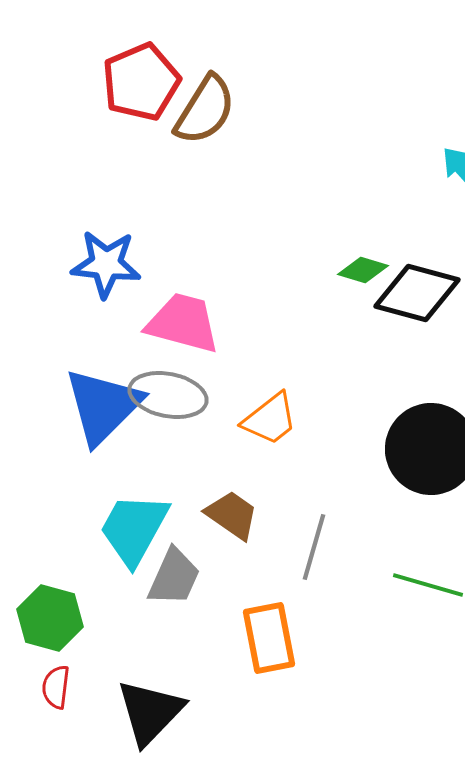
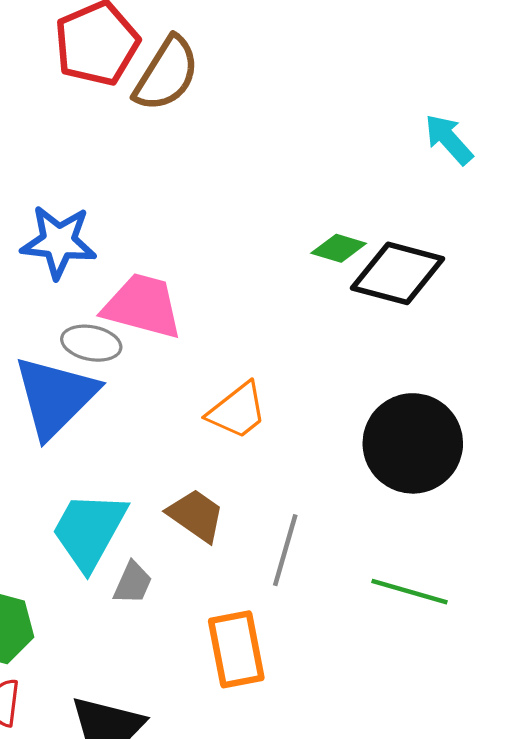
gray ellipse: (168, 395) -> (91, 343), moved, size x0.7
gray trapezoid: (174, 577) -> (133, 583), size x0.7

